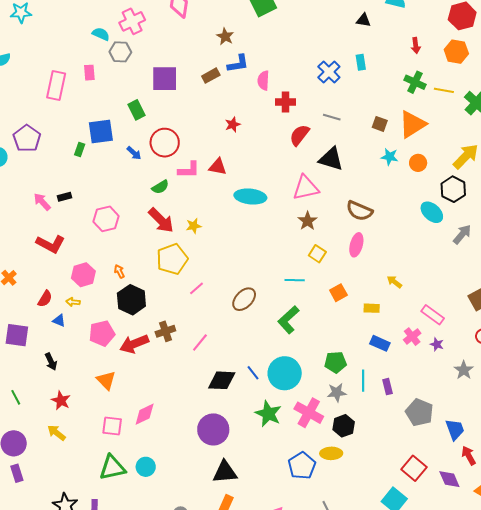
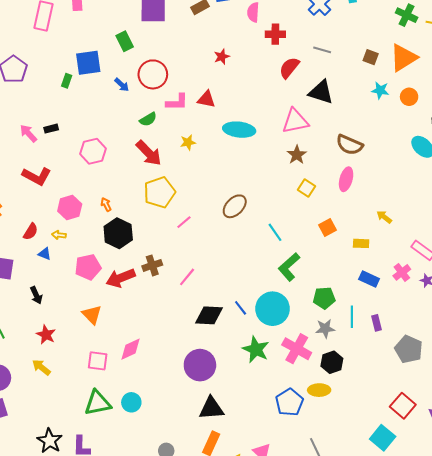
yellow star: (194, 226) -> (188, 142), moved
cyan line: (295, 280) -> (275, 232), moved, turned 54
brown ellipse: (244, 299) -> (235, 206), moved
green L-shape: (288, 320) -> (289, 267), moved

